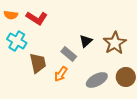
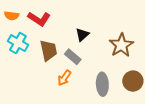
black triangle: (86, 41) -> (82, 35), moved
brown trapezoid: (38, 63) -> (49, 50), moved
gray ellipse: (97, 80) -> (102, 84), turned -65

